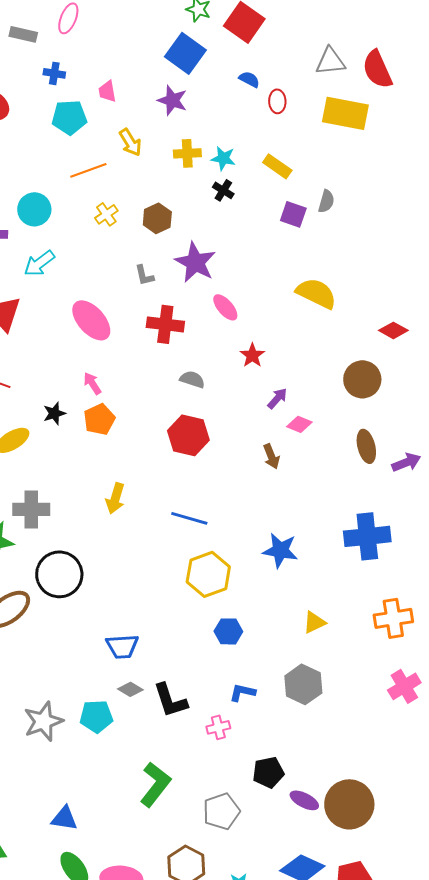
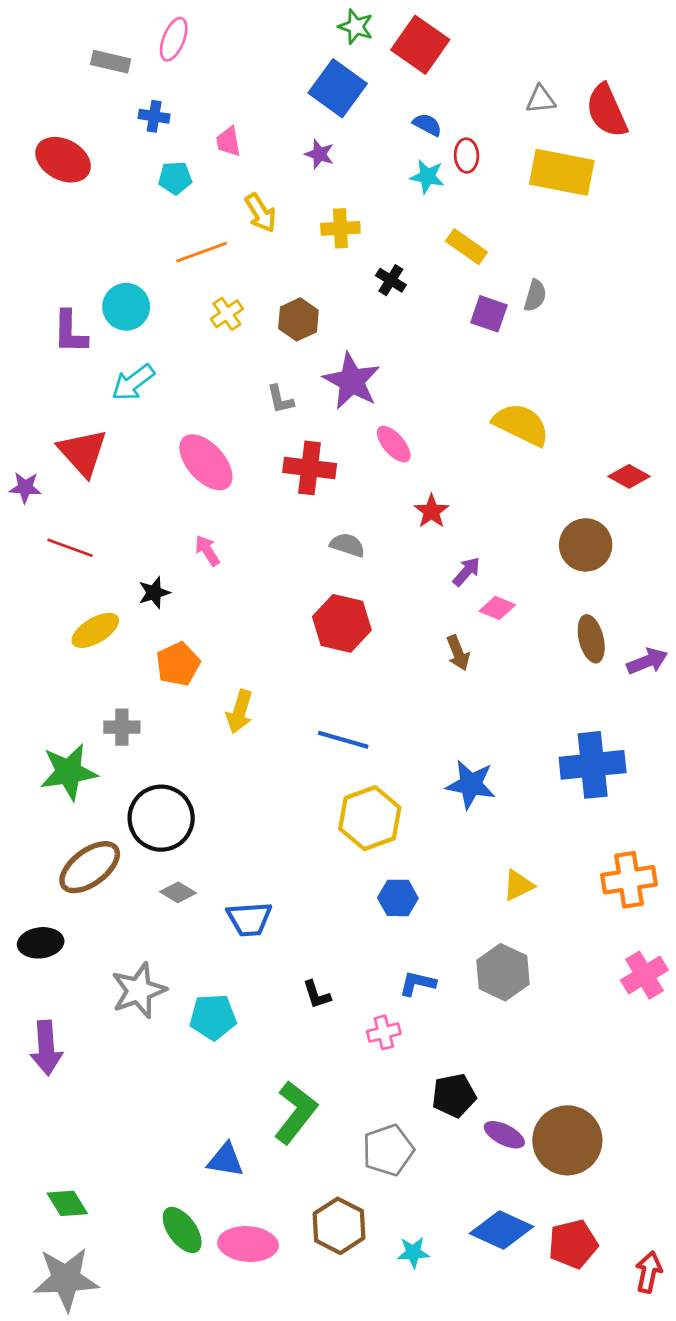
gray triangle: (330, 61) -> (541, 99), size x0.7
purple star: (172, 100) -> (319, 154), size x0.7
cyan pentagon: (69, 117) -> (175, 178), size x0.7
cyan star: (223, 158) -> (427, 177), moved
orange pentagon: (99, 419) -> (178, 664), moved
gray cross: (31, 509) -> (122, 727), size x0.7
gray diamond: (130, 689) -> (178, 892), moved
black L-shape: (170, 700) -> (317, 995), size x0.6
gray star: (43, 721) -> (139, 990), moved
blue triangle: (64, 818) -> (226, 1160), moved

